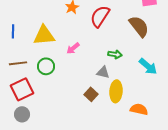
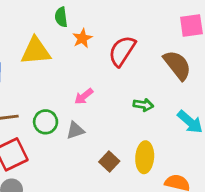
yellow triangle: (44, 35) -> (36, 51), moved
gray triangle: (103, 72) -> (75, 130), moved, turned -32

